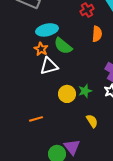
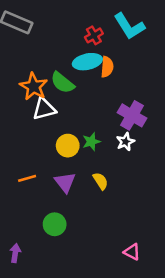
cyan ellipse: (47, 30) -> (87, 62), moved
orange star: (41, 49) -> (34, 87), size x1.5
purple triangle: (72, 147) -> (65, 182), moved

